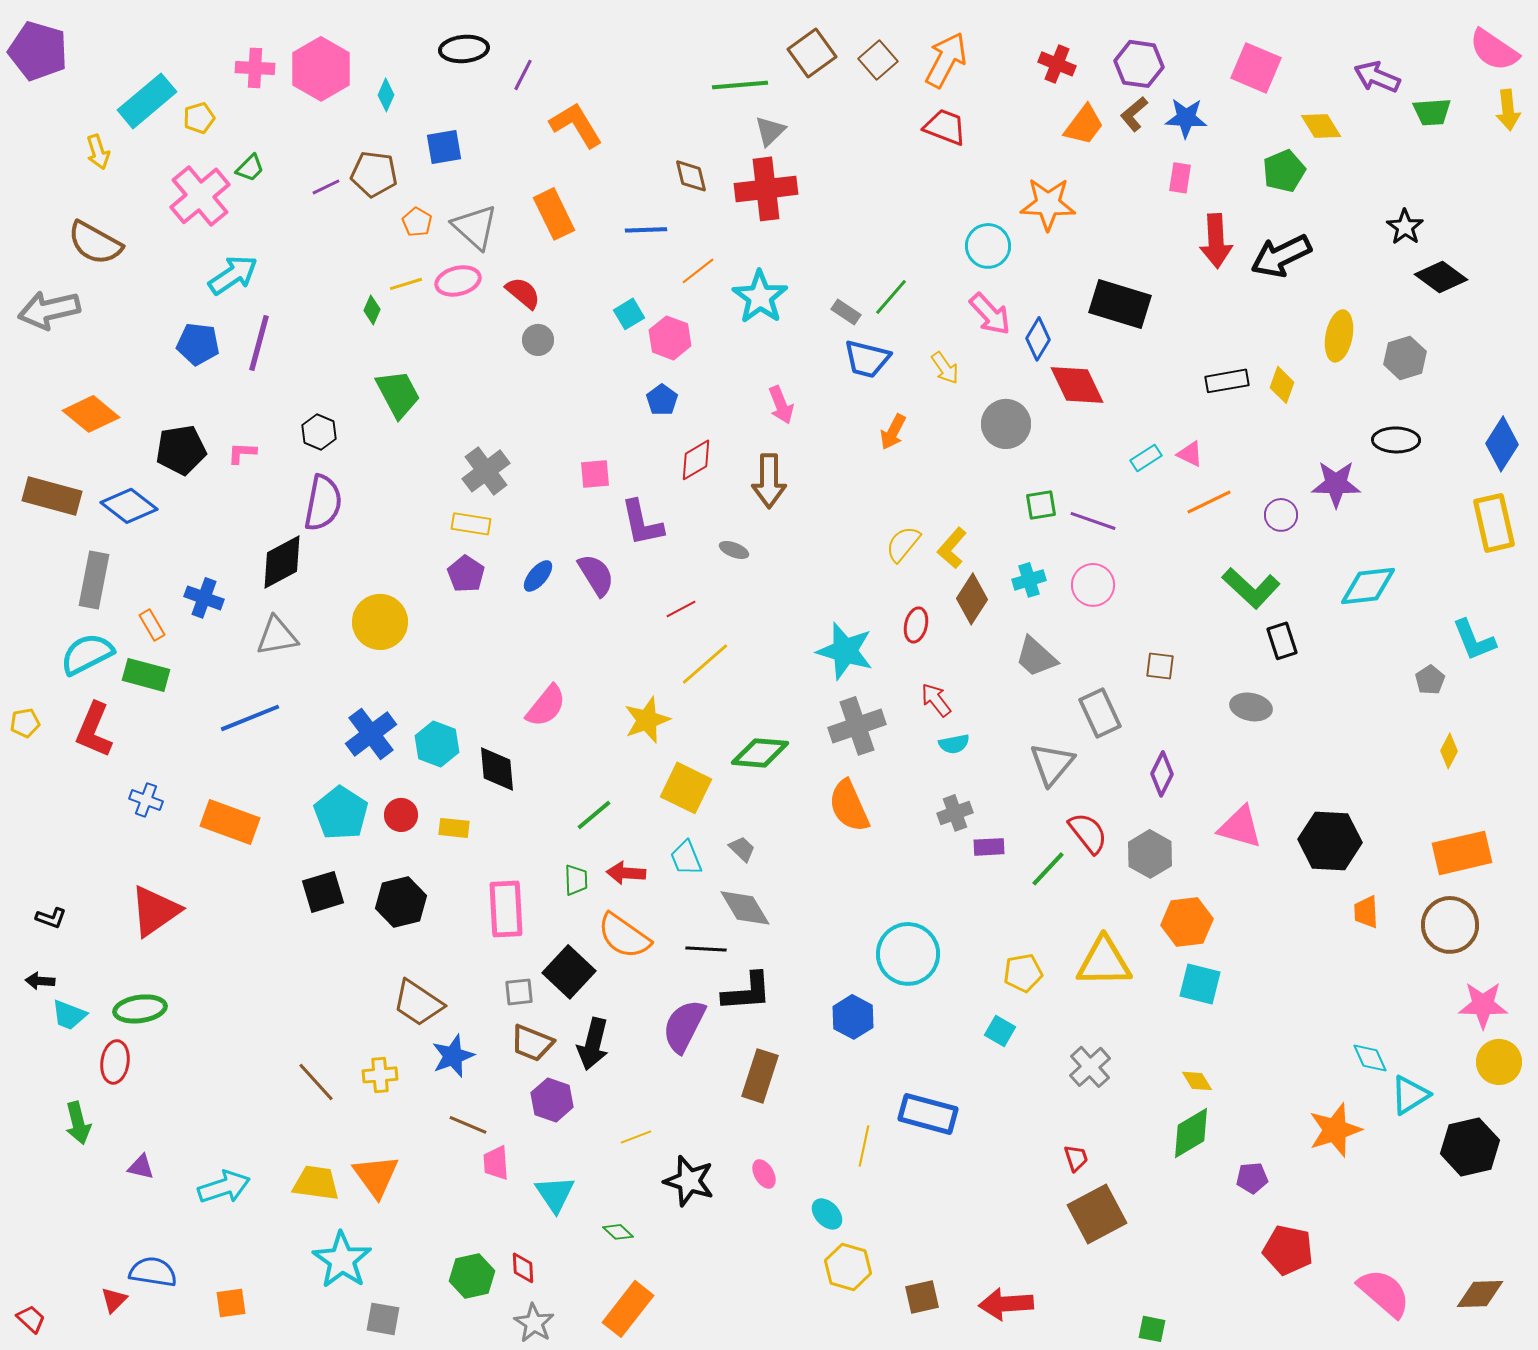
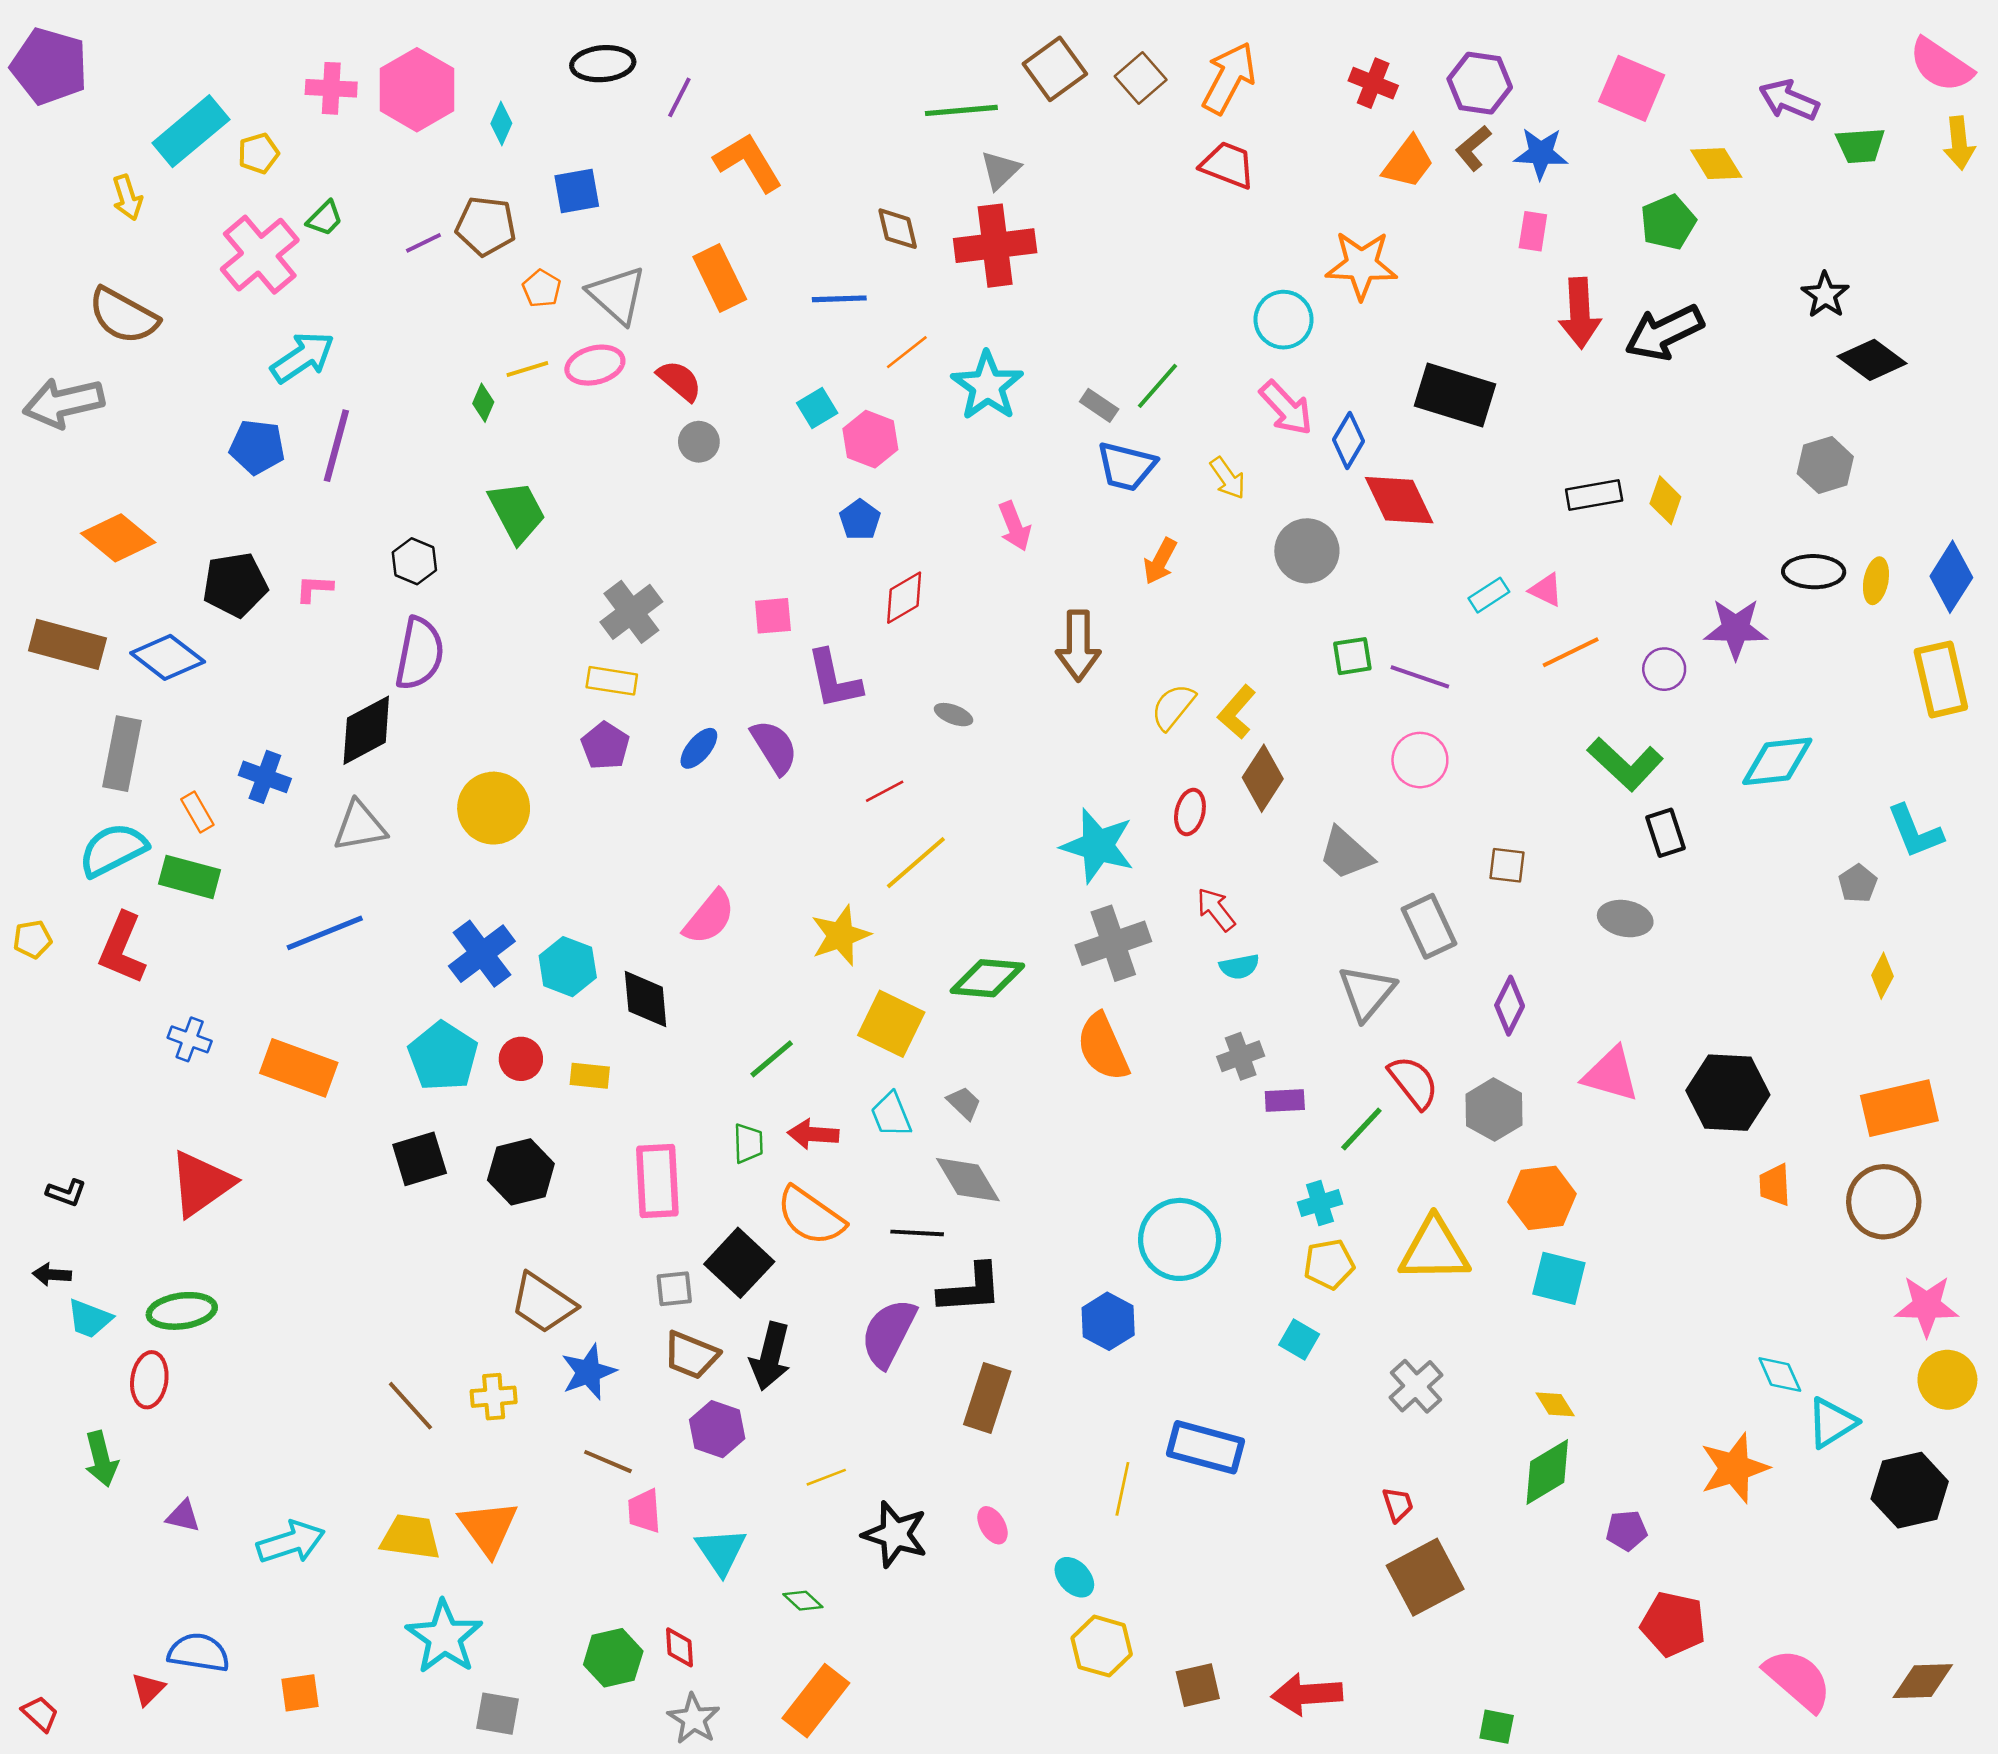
yellow ellipse: (1339, 336) -> (1876, 581), moved, size x0.7
brown arrow: (769, 481) -> (1078, 646), moved
cyan cross: (1029, 580) -> (1320, 1203), moved

